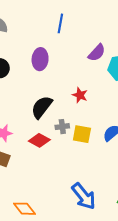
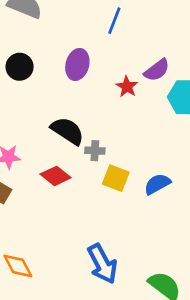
red star: (80, 95) -> (127, 87), moved
black semicircle: (42, 107) -> (67, 131), turned 75
gray cross: (62, 127) -> (95, 151), moved

